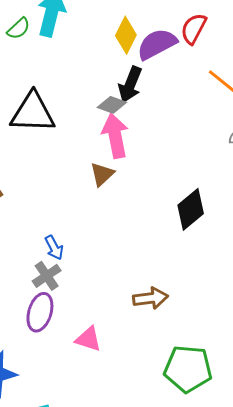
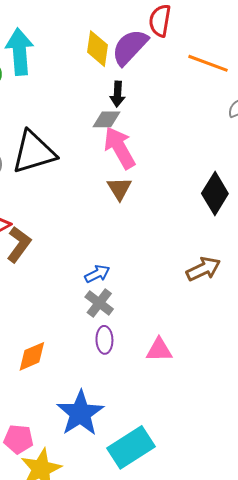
black arrow: (130, 84) -> (117, 94), size x0.7
blue arrow: (54, 248) -> (97, 274), turned -70
brown arrow: (150, 298) -> (203, 269), moved
purple ellipse: (40, 312) -> (104, 340), size x0.7

